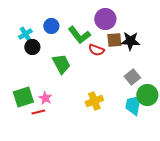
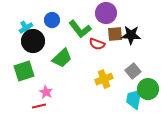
black circle: (32, 47) -> (33, 41), size x1.5
green trapezoid: (61, 64) -> (62, 58), turned 75
green square: (23, 97) -> (24, 71), moved
yellow cross: (94, 101) -> (104, 79), moved

